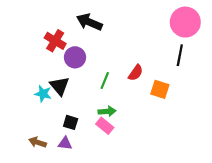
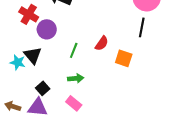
black square: (71, 122) -> (43, 88), turned 32
pink rectangle: (105, 126) -> (74, 103), moved
purple triangle: (65, 143) -> (38, 107), size x1.5

